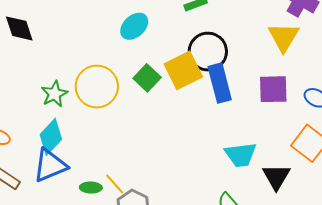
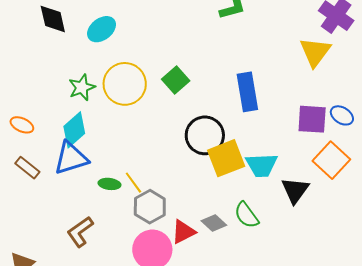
cyan ellipse: (134, 26) -> (102, 29), moved
black circle: (208, 52) -> (205, 135), moved
yellow square: (183, 70) -> (226, 158), moved
purple square: (273, 89) -> (312, 119), moved

